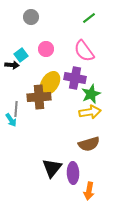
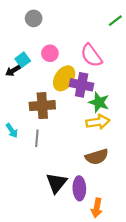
green line: (89, 18) -> (115, 21), moved
black arrow: (12, 65) -> (13, 71), turned 144
yellow ellipse: (50, 83) -> (64, 78), moved
green star: (91, 94) -> (99, 102), turned -30
gray line: (16, 109) -> (37, 138), moved

